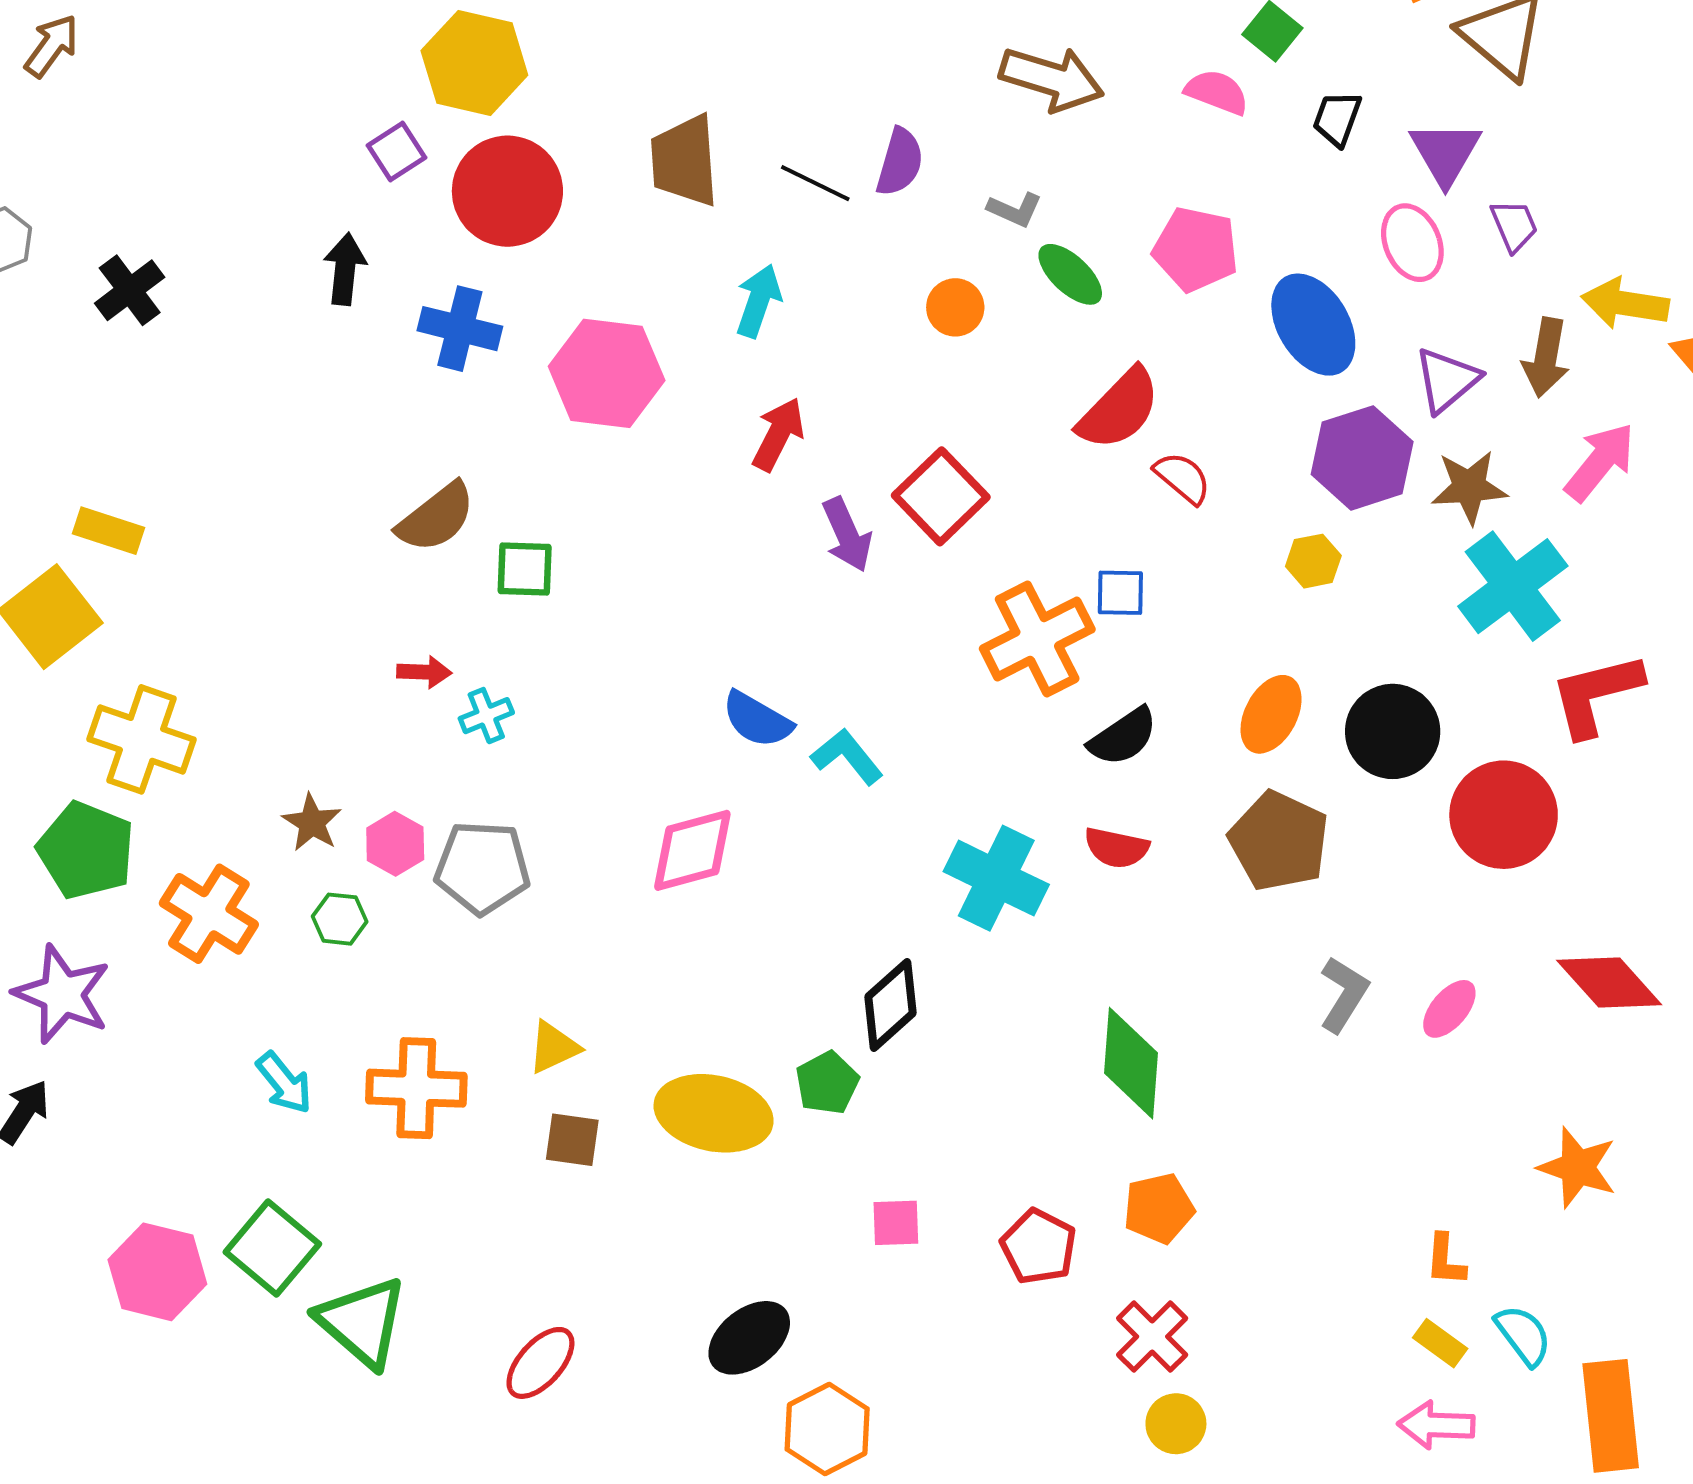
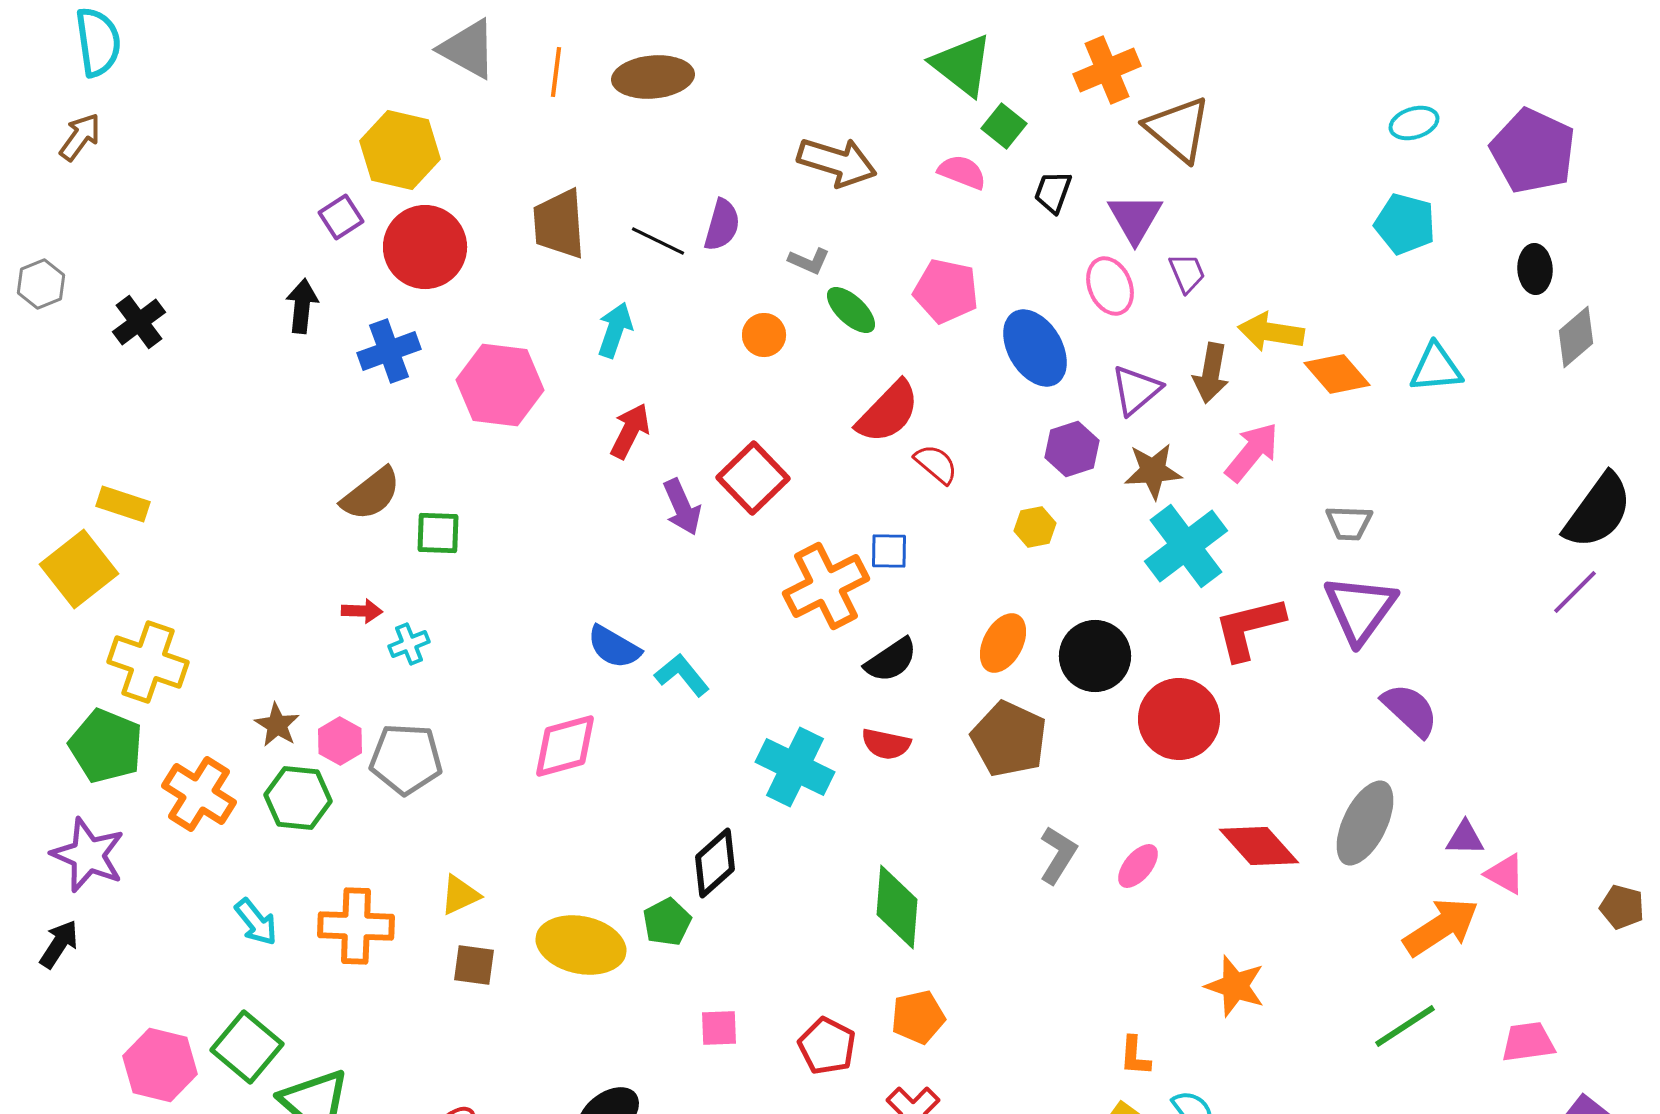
blue cross: (460, 329) -> (389, 351), turned -34
purple hexagon: (1362, 458) -> (1072, 449), size x0.7
green hexagon: (340, 919) -> (298, 798), size x1.6

